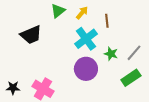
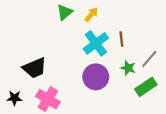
brown line: (107, 21) -> (121, 39), moved
black trapezoid: (31, 35) -> (35, 68), moved
green star: (111, 54) -> (128, 68), moved

